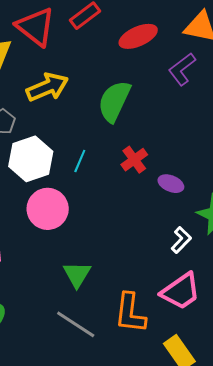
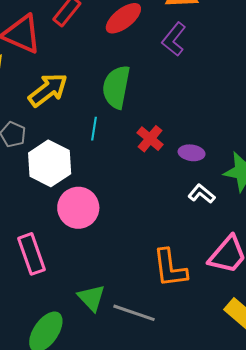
cyan line: (80, 161) -> (94, 129), moved
white L-shape: (181, 240) -> (202, 194), moved, turned -80
green triangle: (77, 274) -> (91, 298), moved
orange L-shape: (130, 313) -> (170, 268), moved

